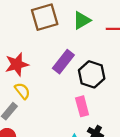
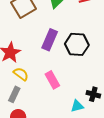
pink rectangle: (82, 106) -> (52, 80), moved

